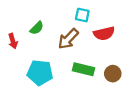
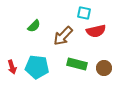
cyan square: (82, 15) -> (84, 13), moved
red arrow: (13, 41) -> (12, 67), moved

